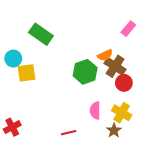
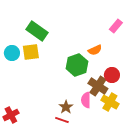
brown cross: (115, 66) -> (98, 86), moved
yellow square: (27, 73) -> (31, 52), moved
brown star: (114, 130) -> (66, 107), moved
red line: (69, 133) -> (62, 120), turned 32

